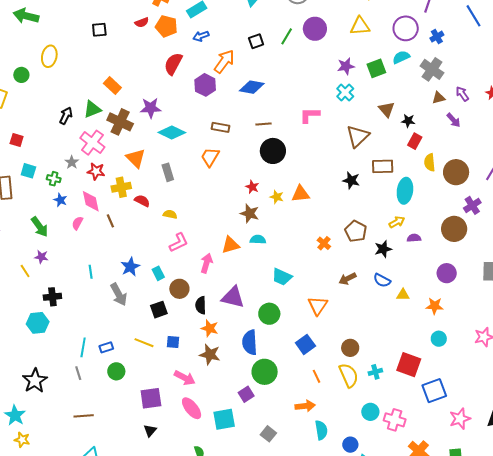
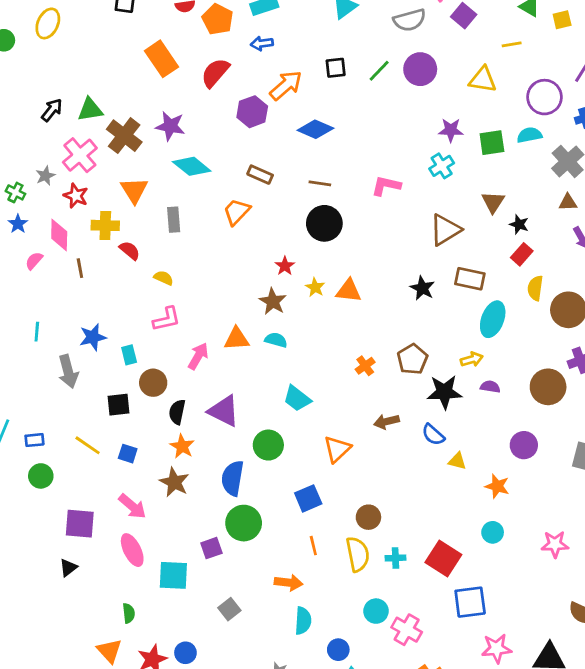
orange rectangle: (112, 86) -> (161, 59), moved, size x1.4
black star: (383, 249) -> (444, 392), size x1.4

